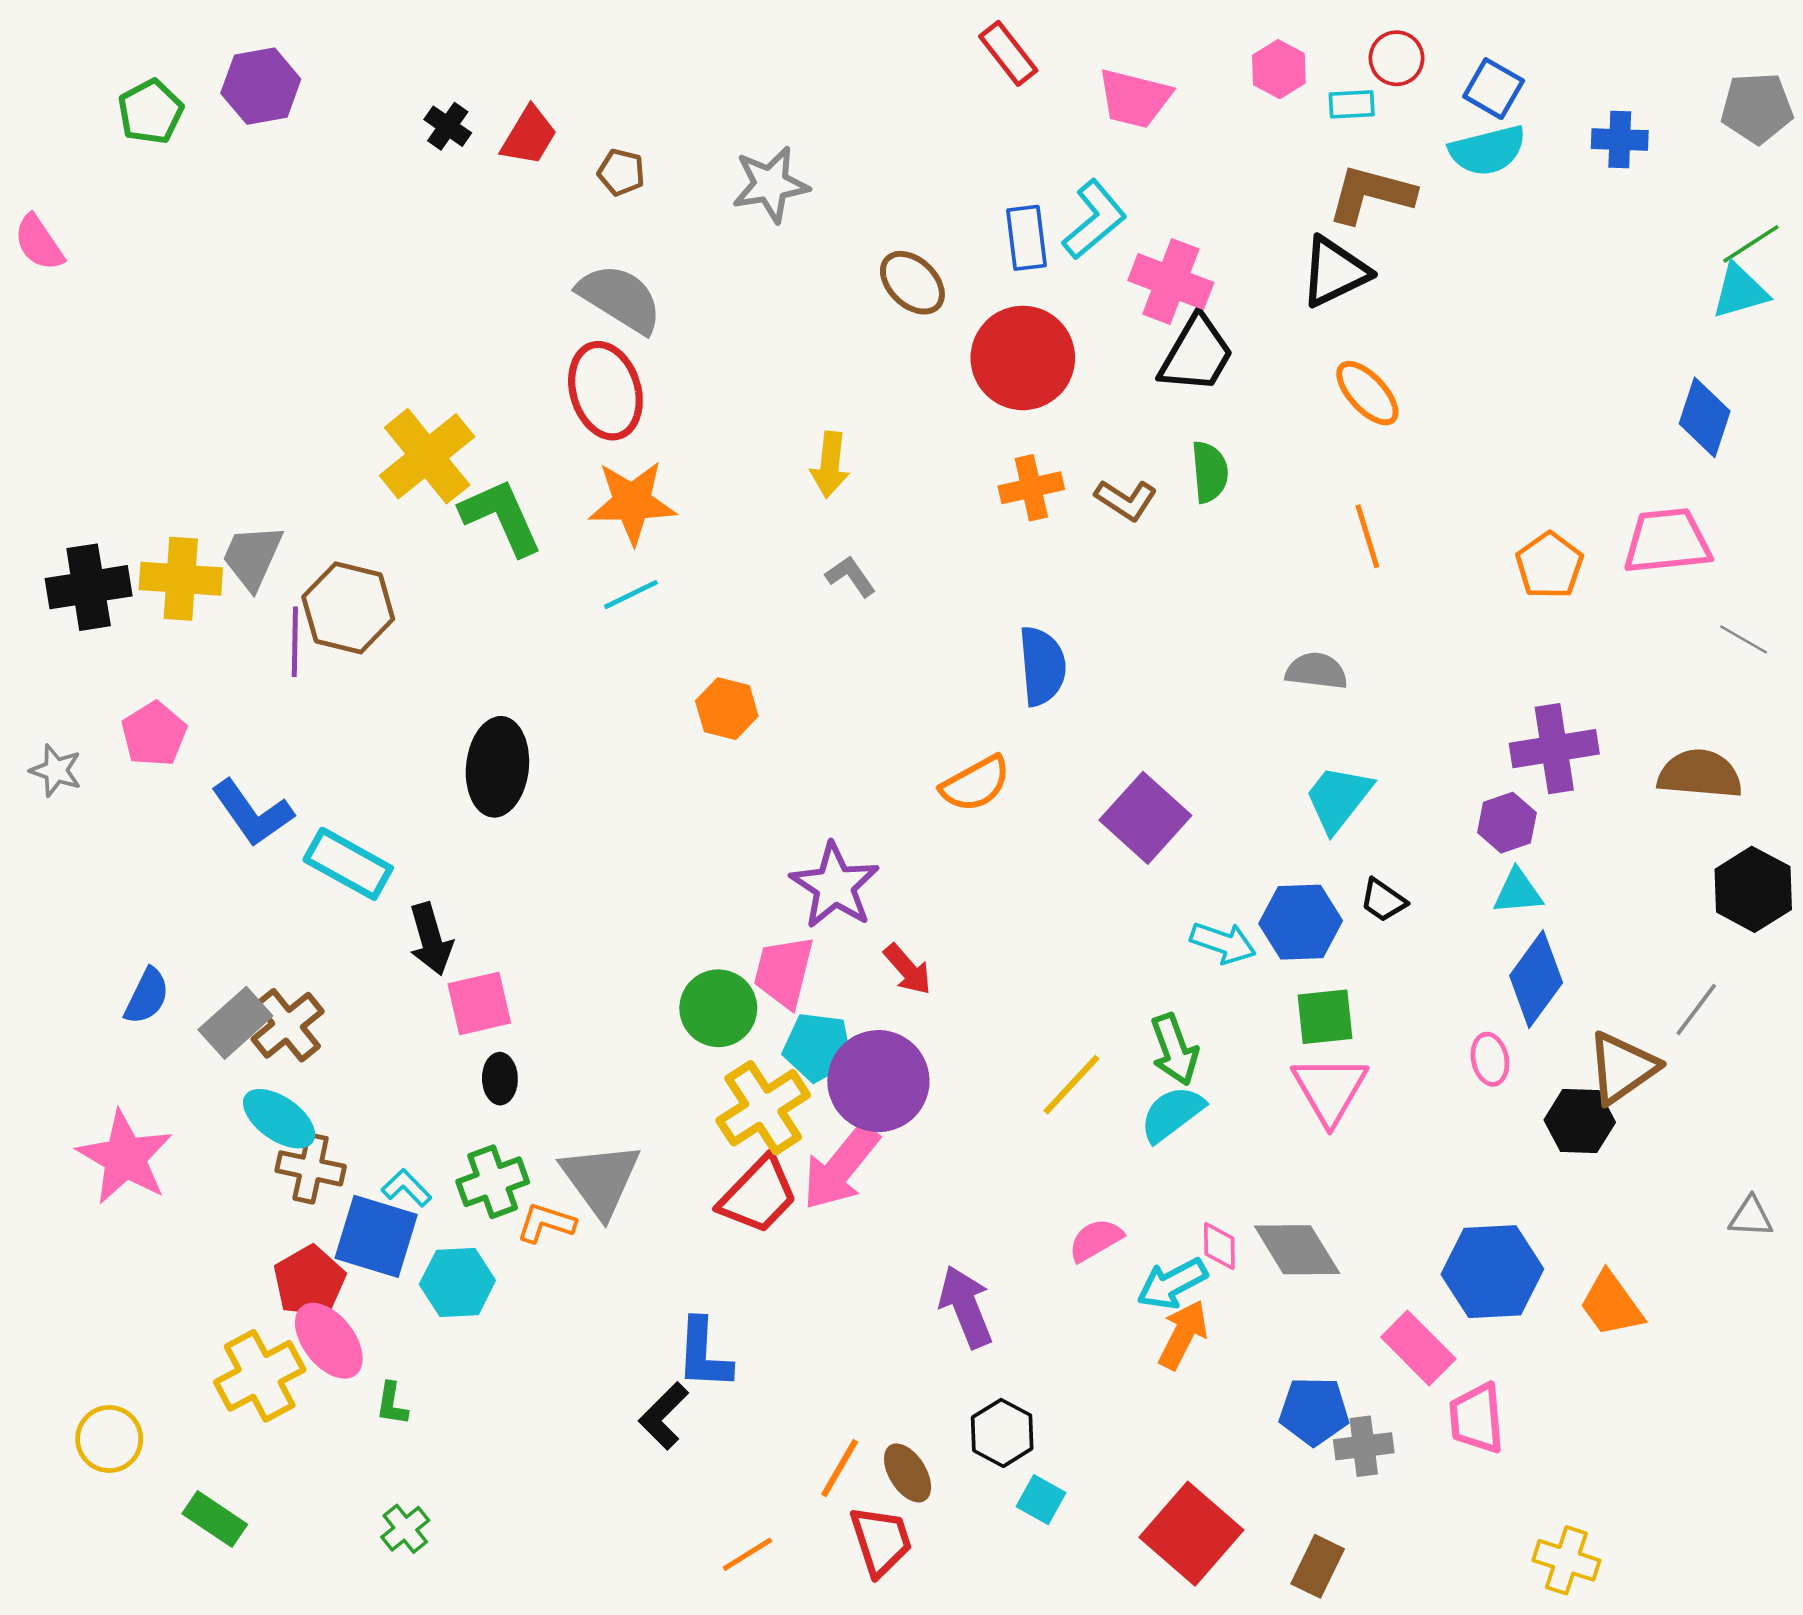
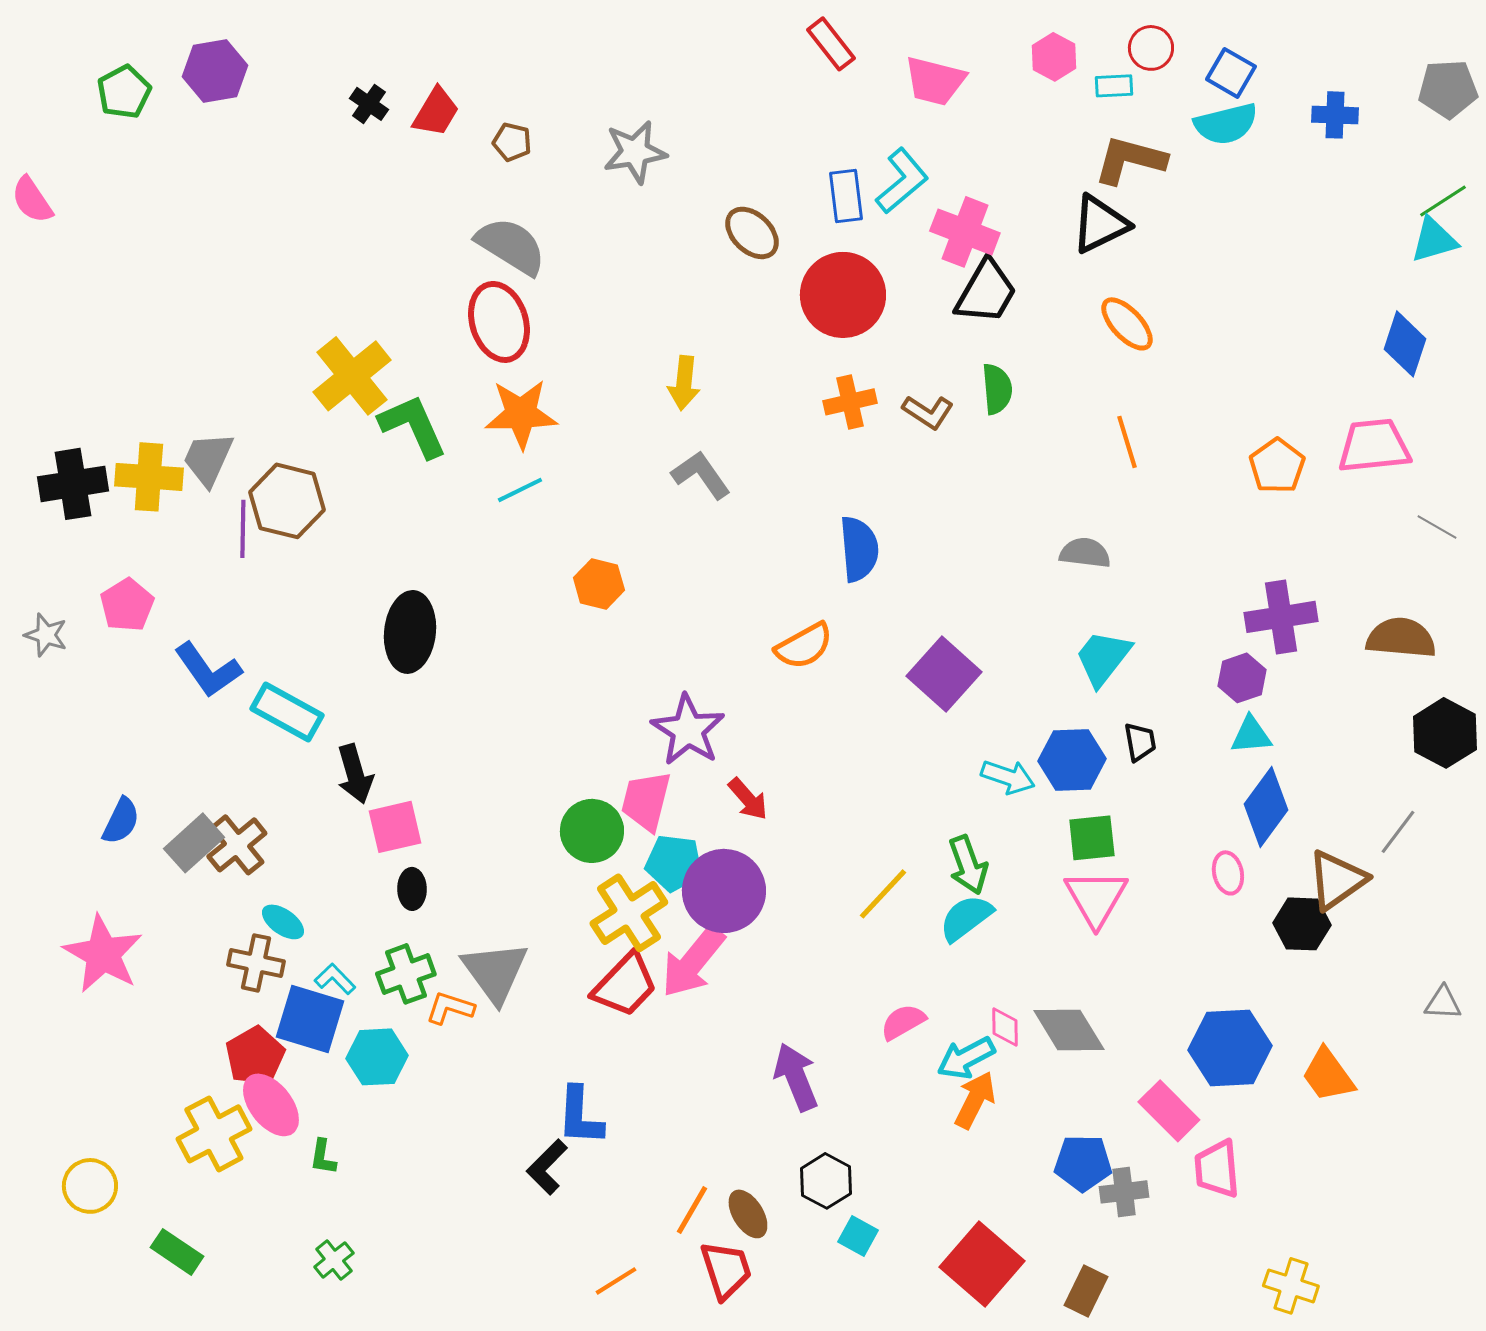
gray L-shape: (851, 576) -> (701, 475), size x1.4
black trapezoid: (1383, 900) -> (1140, 742), turned -135
cyan ellipse: (279, 1119) -> (283, 922), moved, size x0.7

